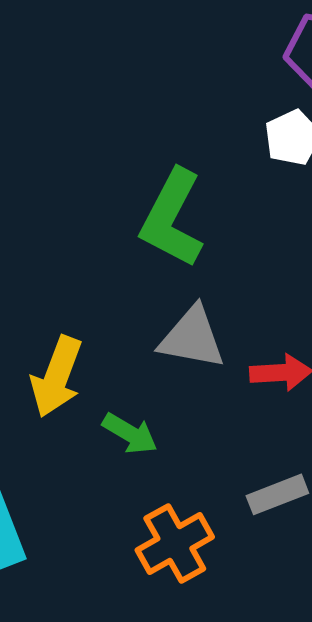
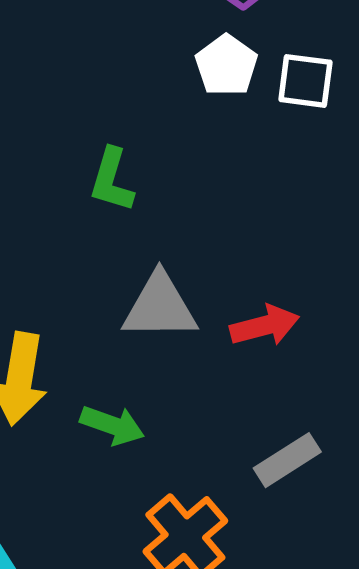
green L-shape: (172, 218) -> (112, 180), size x0.6

